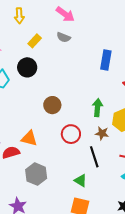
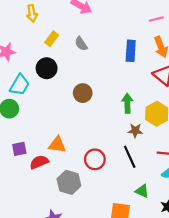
gray semicircle: (64, 37) -> (81, 44), moved, turned 40
brown circle: (52, 105) -> (83, 93), moved
red circle: (71, 134) -> (95, 159), moved
green triangle: (81, 181) -> (142, 191), moved

